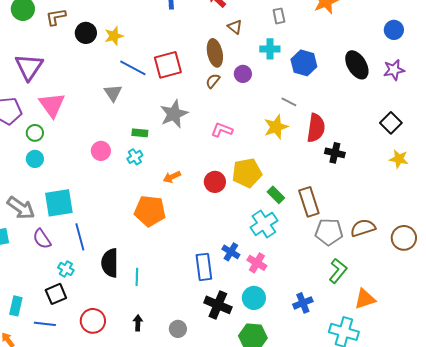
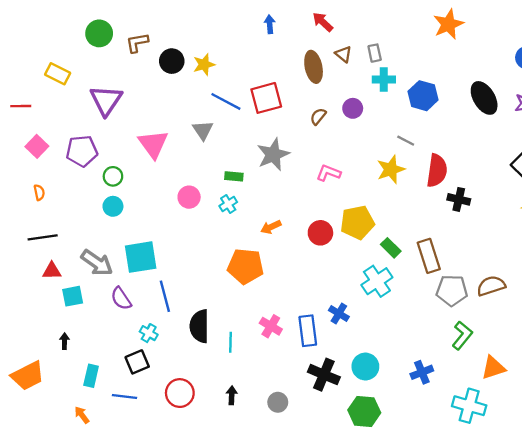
gray rectangle: (279, 16) -> (375, 53), moved
brown ellipse: (215, 53) -> (314, 67), moved
pink triangle: (52, 105) -> (153, 144), moved
pink cross: (257, 263) -> (271, 326), moved

